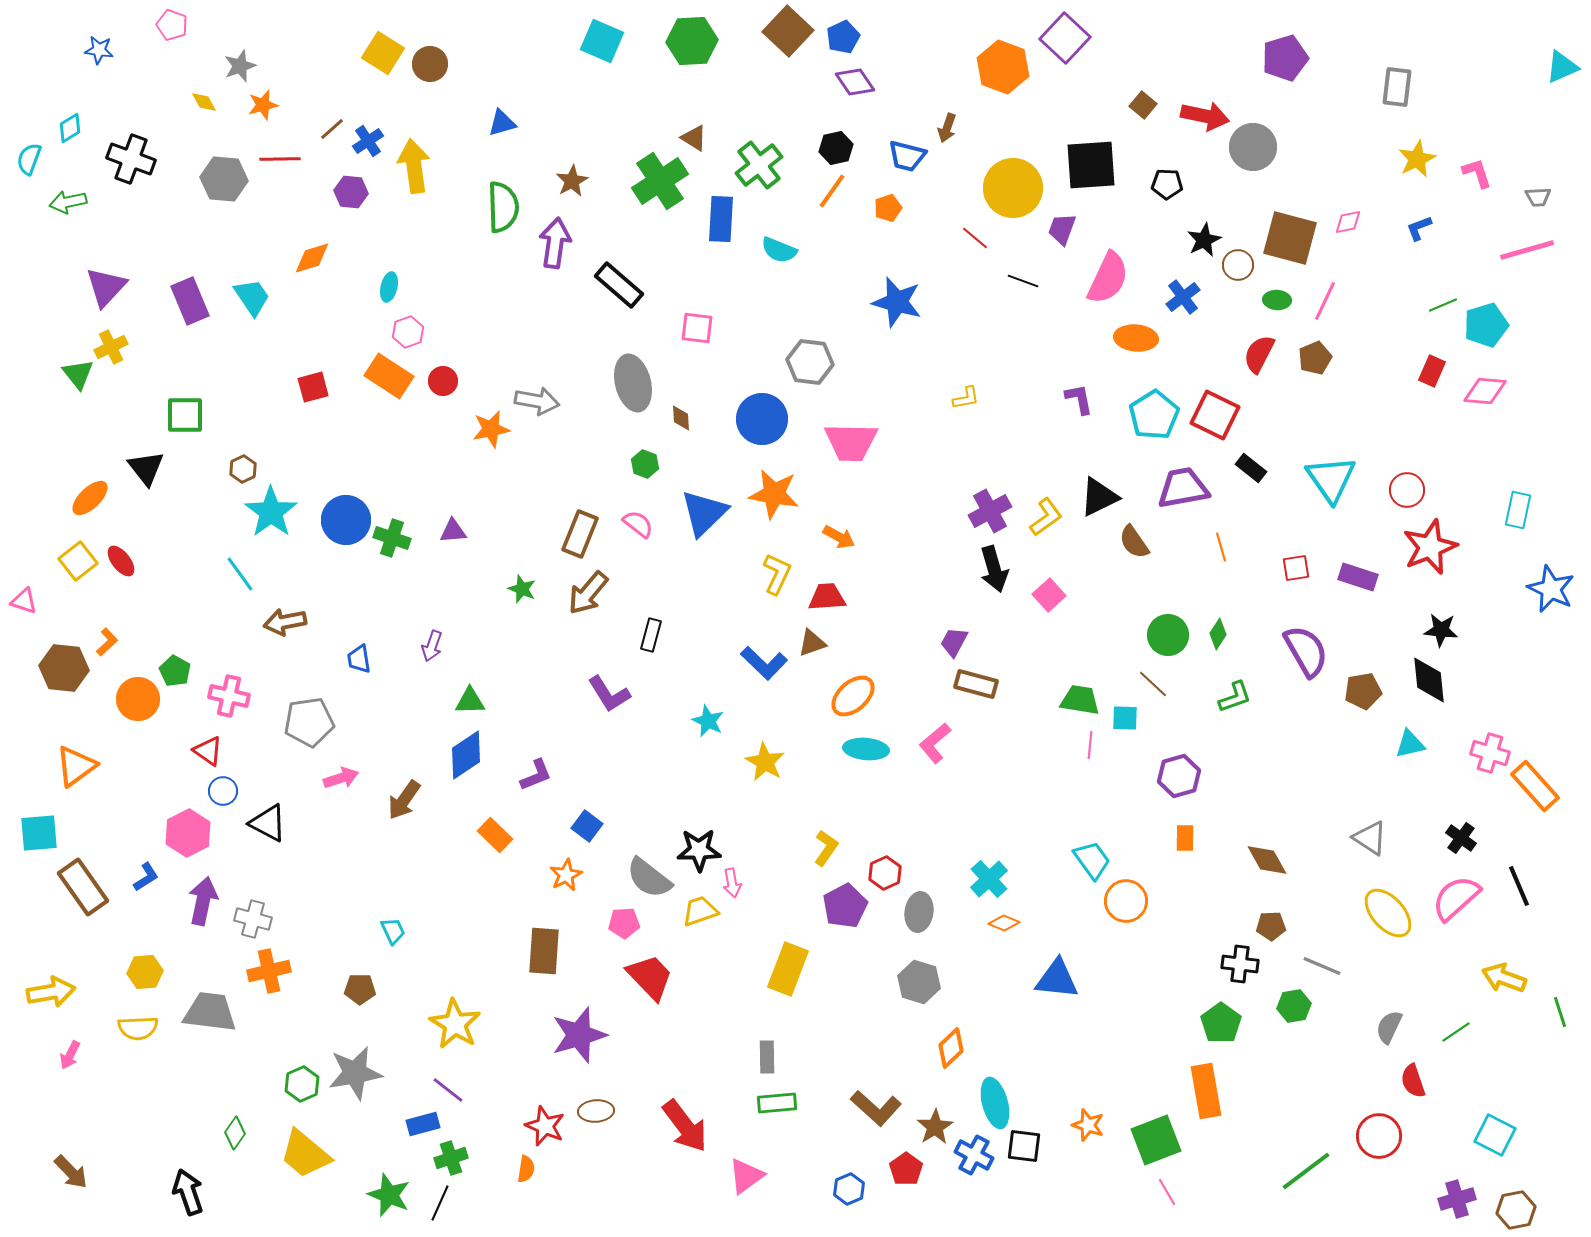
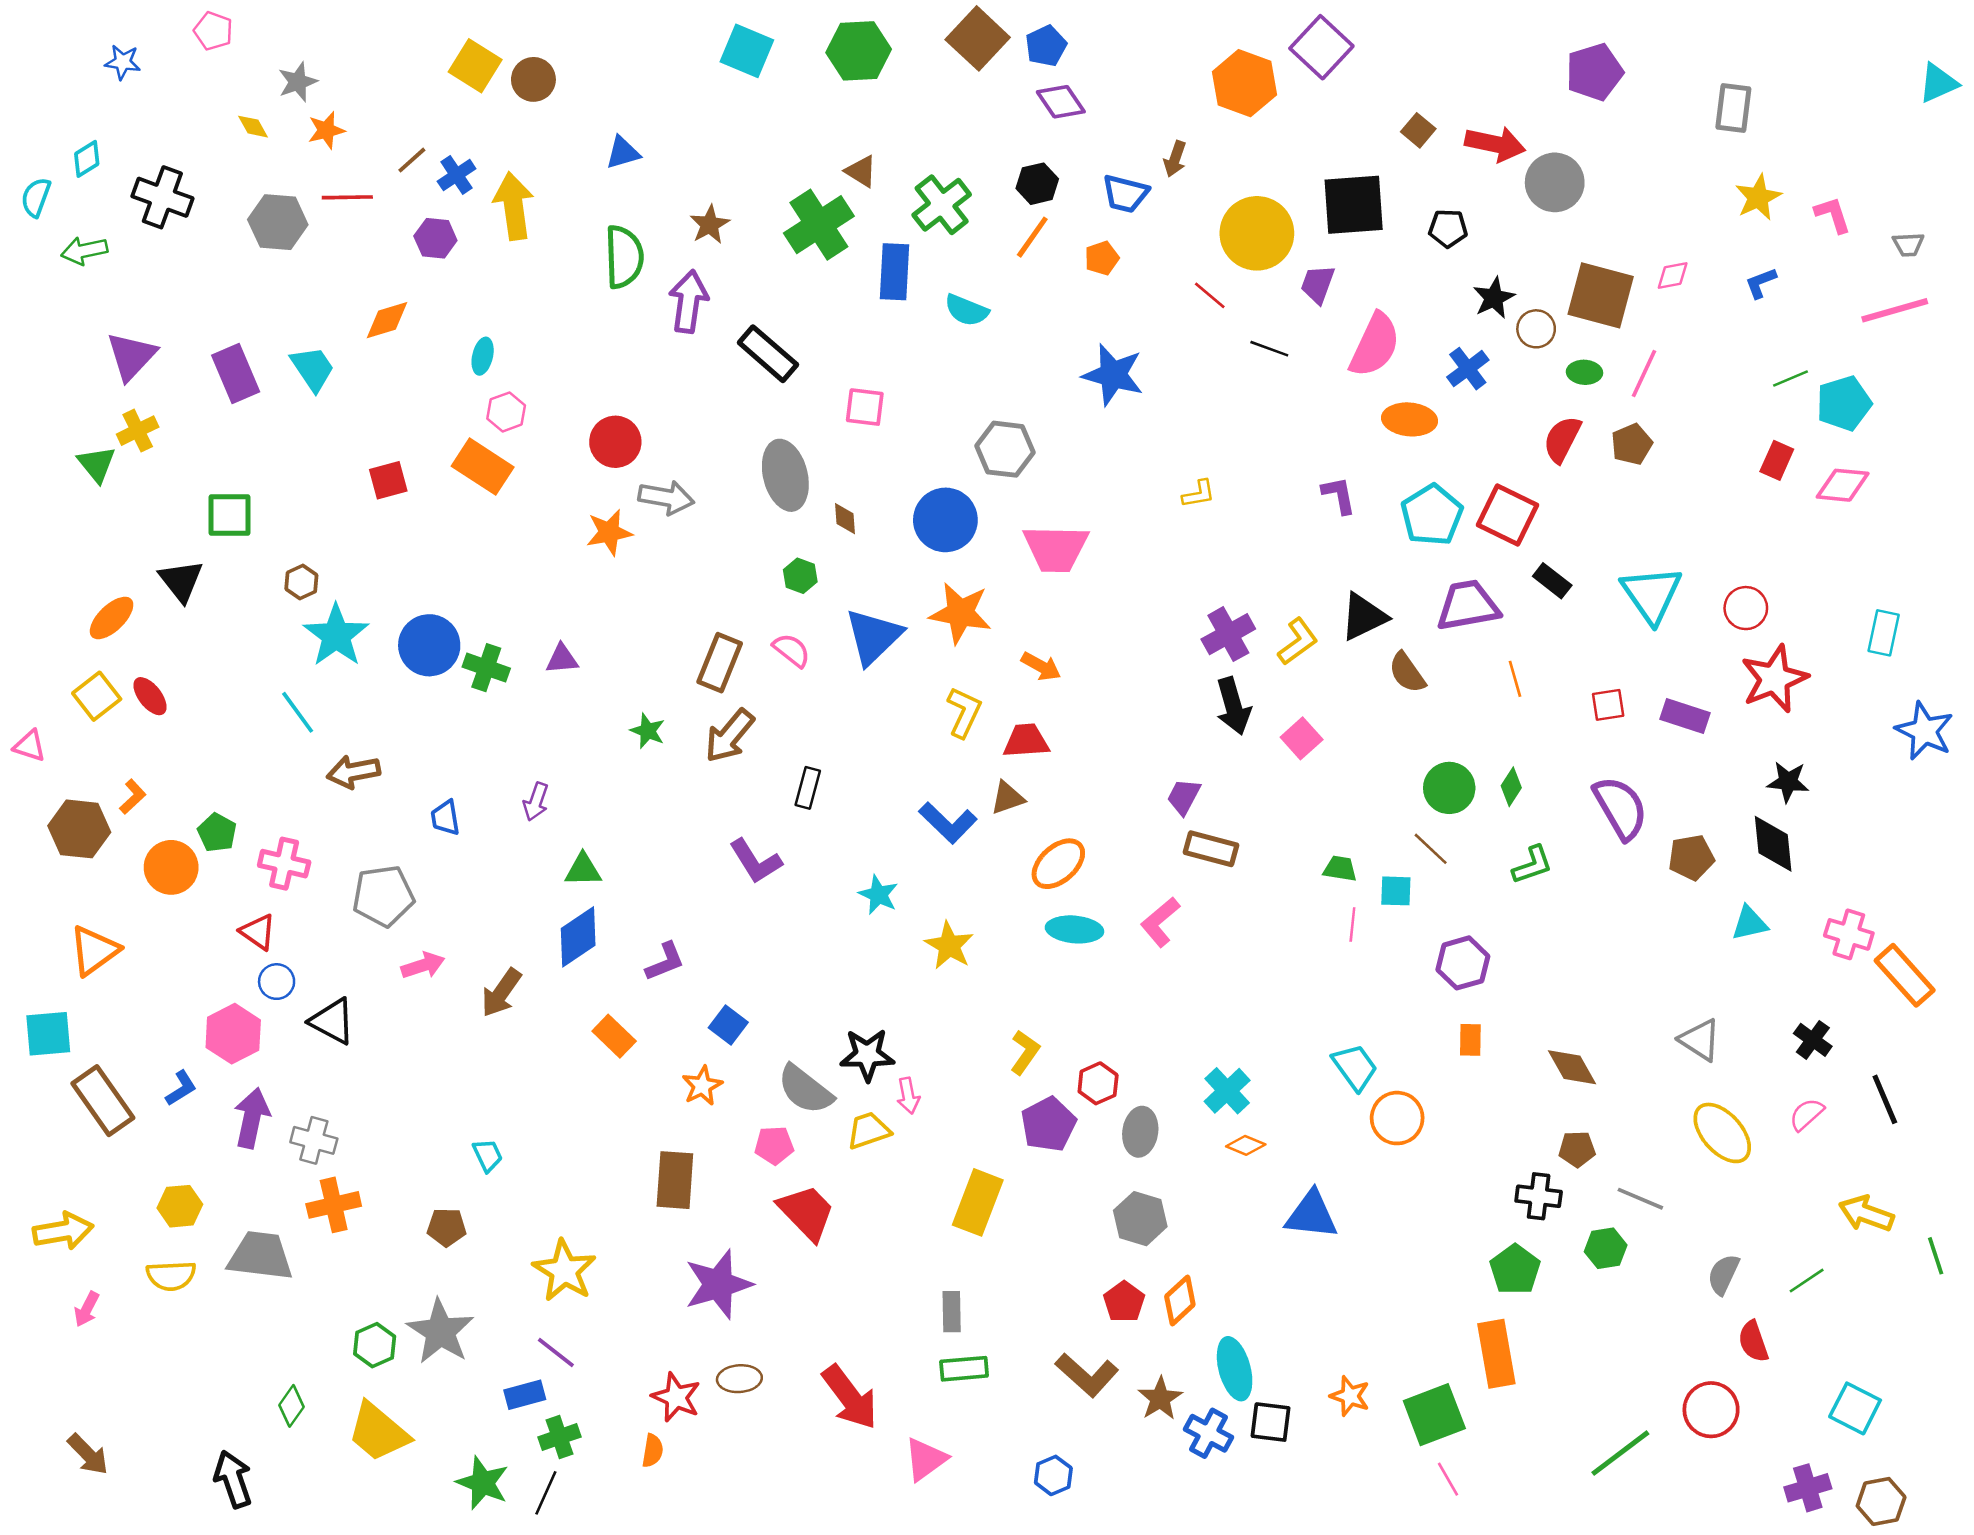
red circle: (443, 381) -> (615, 442), moved, size x1.4
green trapezoid: (1080, 700) -> (1340, 869), size x0.7
pink semicircle: (1456, 898) -> (1807, 1114), size x0.6
gray star: (355, 1073) -> (440, 1331), turned -30
red pentagon: (906, 1169) -> (1124, 1302), moved

